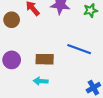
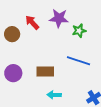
green star: (90, 10) -> (79, 31), moved
cyan arrow: (41, 81) -> (54, 95), moved

